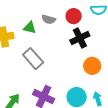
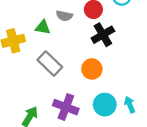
orange circle: (92, 66) -> (92, 69), moved

